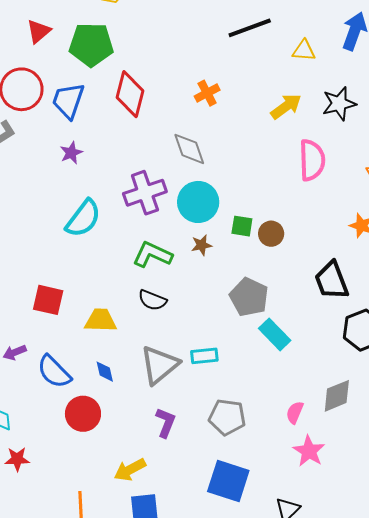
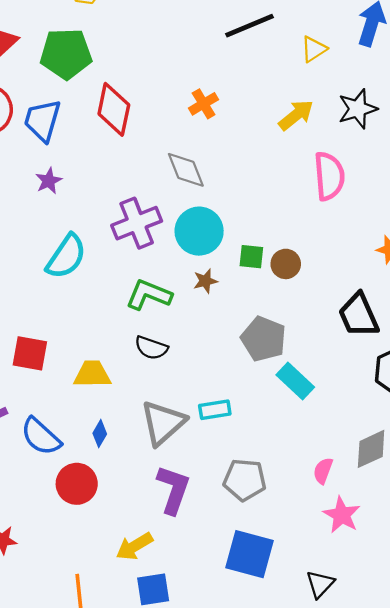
yellow triangle: (304, 51) -> (314, 49), turned -35
blue diamond: (105, 372) -> (100, 434), turned 45
purple L-shape: (166, 423) -> (173, 490), size x1.4

